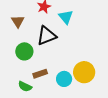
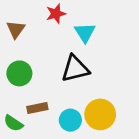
black triangle: (47, 36) -> (75, 69), moved

